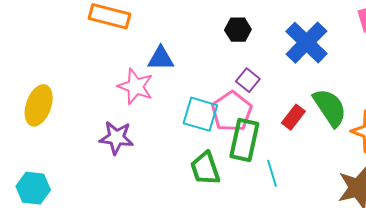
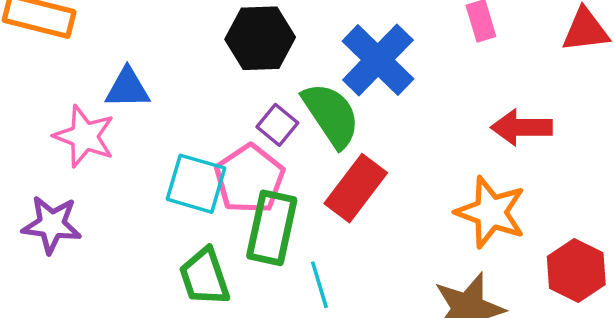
black hexagon: (238, 30) -> (260, 38), size x1.5
green semicircle: (330, 108) -> (331, 115), moved
red rectangle: (293, 117) -> (356, 188), size x1.5

